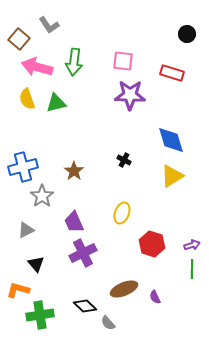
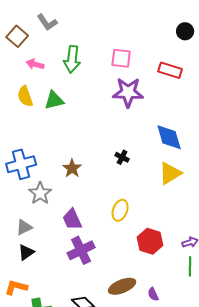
pink arrow: (37, 67) -> (35, 64), size x0.6
black triangle: (36, 264) -> (26, 252), moved, turned 36

